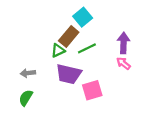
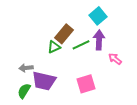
cyan square: (83, 17) -> (98, 16), moved
purple arrow: (123, 43) -> (99, 40), moved
purple trapezoid: (69, 74) -> (44, 81), moved

